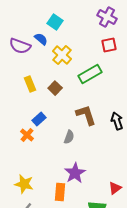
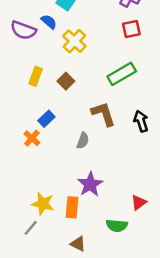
green rectangle: (90, 74) -> (122, 74), moved
yellow rectangle: (30, 84) -> (36, 76), turned 42
yellow star: (24, 184) -> (43, 204), moved

